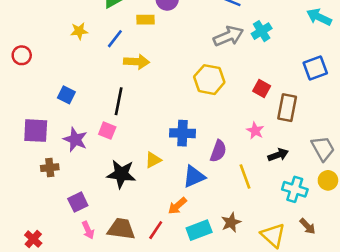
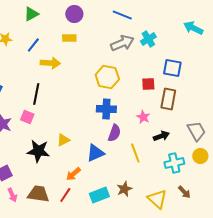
yellow rectangle: (145, 20) -> (69, 38), moved
blue square: (315, 68) -> (172, 68), moved, turned 30
red square: (262, 88) -> (148, 84), turned -32
blue cross: (182, 133) -> (106, 109), moved
cyan cross: (295, 189) -> (174, 163), turned -30
orange arrow: (177, 206) -> (73, 174), moved

